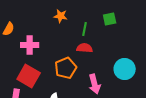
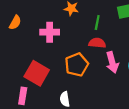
pink cross: (30, 45) -> (50, 32), moved
pink arrow: (95, 84) -> (112, 62), moved

